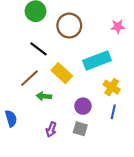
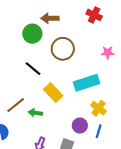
brown line: (29, 78) -> (16, 105), moved
purple circle: (83, 106) -> (80, 126), moved

